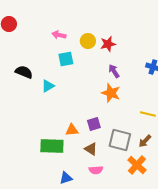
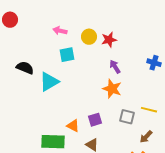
cyan triangle: (48, 86) -> (49, 82), size x1.5
orange triangle: (72, 130) -> (73, 126), turned 32
gray square: (120, 140) -> (127, 117), moved, size x0.7

